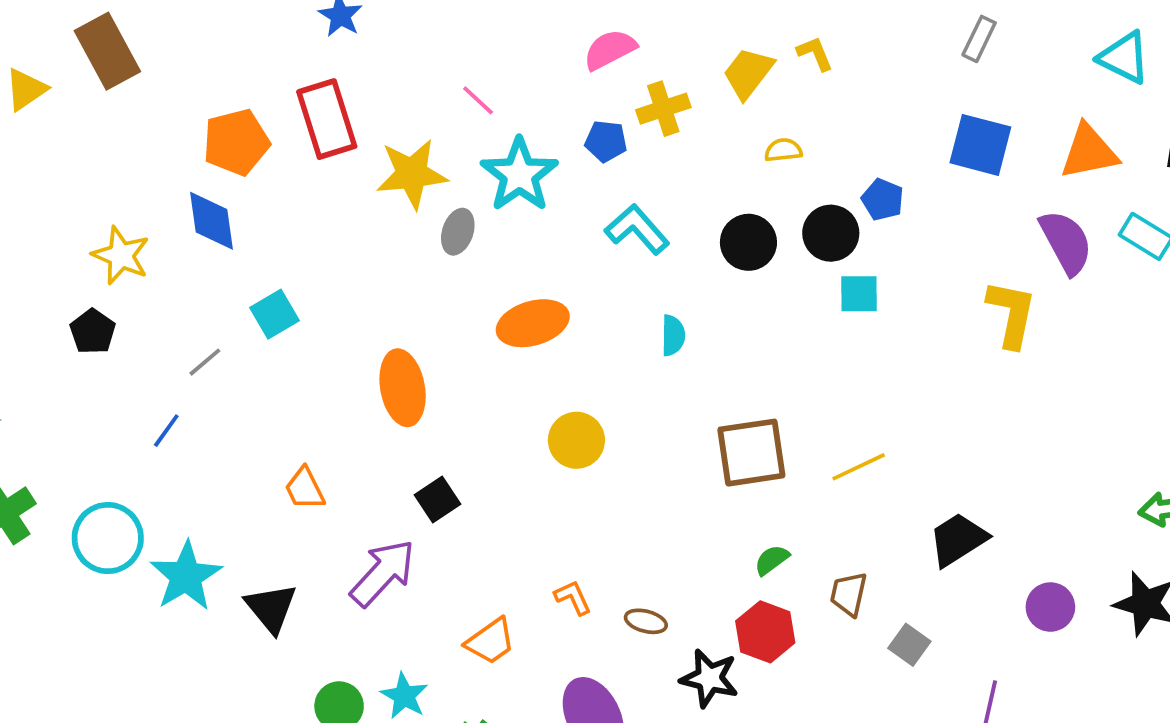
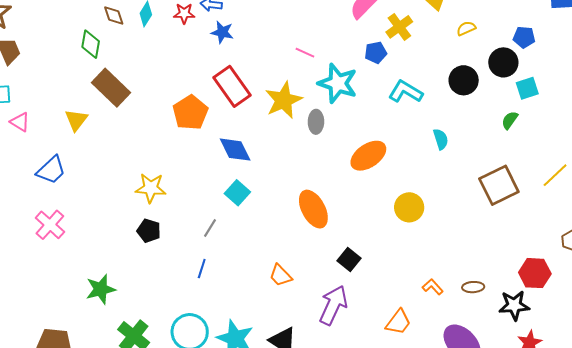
blue diamond: (211, 221) -> (235, 150), moved
green semicircle: (772, 560) -> (510, 120), moved

